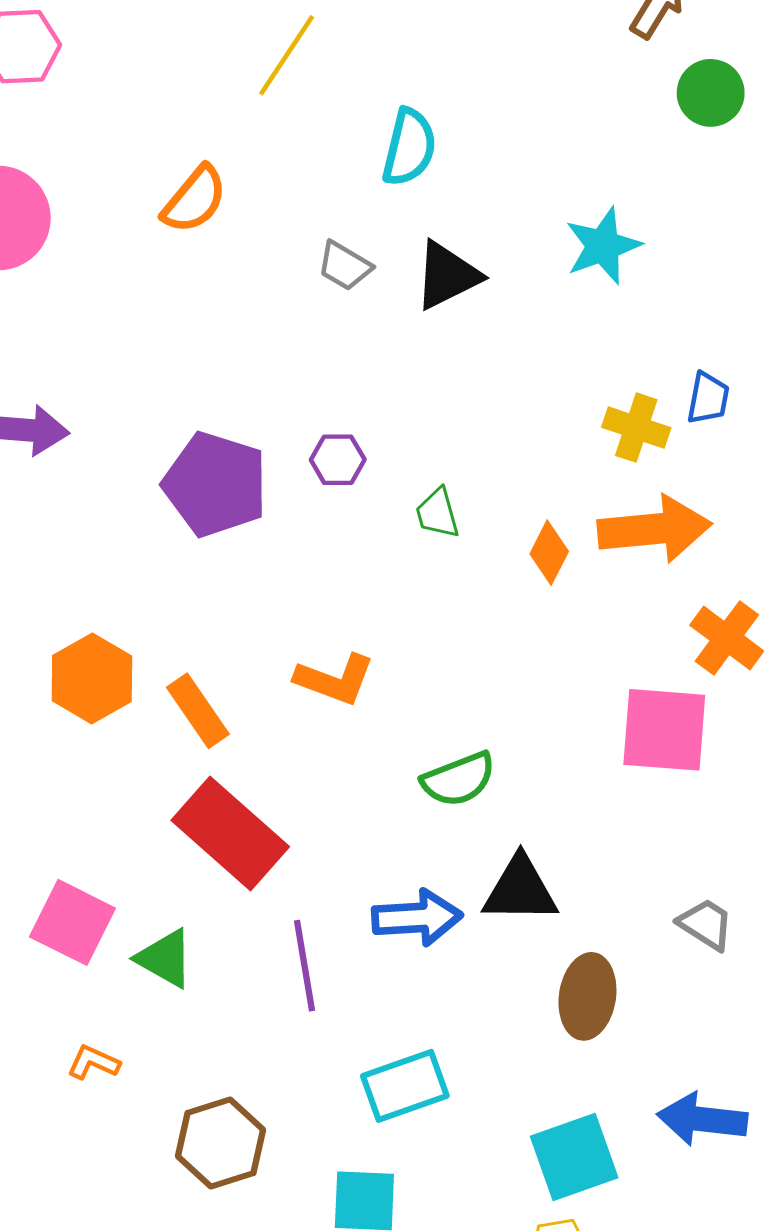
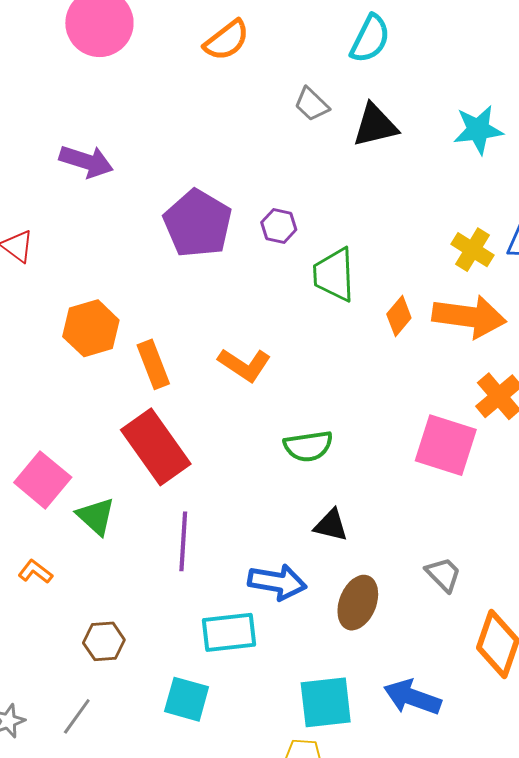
green trapezoid: (437, 513) -> (334, 275), size x1.6
black triangle: (520, 890) -> (331, 525), size x0.7
blue arrow: (417, 918) -> (277, 582), moved
brown hexagon: (221, 1143) -> (104, 641), size x0.7

